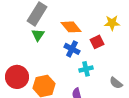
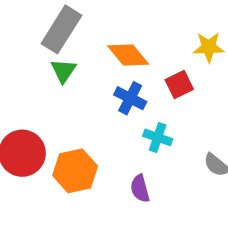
cyan cross: (86, 69) -> (158, 137), turned 32

